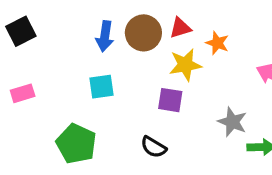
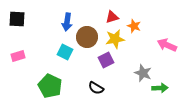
black square: (21, 31) -> (17, 19), turned 30
brown circle: (143, 33) -> (87, 37), moved
cyan square: (101, 87) -> (65, 52), turned 35
purple square: (170, 100) -> (106, 60), turned -35

